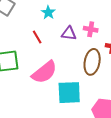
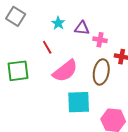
purple triangle: (69, 34) -> (82, 28), moved
pink semicircle: (44, 72) -> (65, 71), moved

